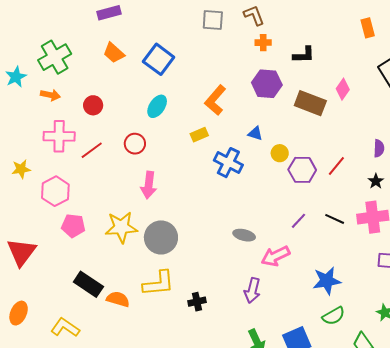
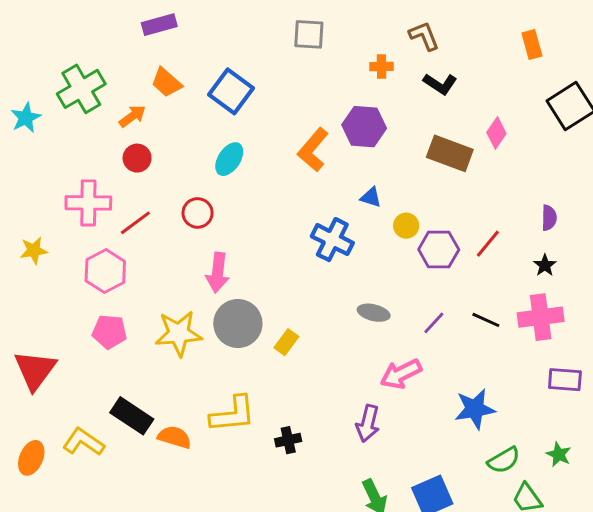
brown L-shape: (254, 15) -> (424, 36), moved
black L-shape: (304, 55) -> (440, 84), turned 35
purple hexagon: (267, 84) -> (364, 127), moved
orange arrow: (50, 95) -> (132, 116), moved, turned -48
yellow rectangle: (199, 135) -> (286, 342), moved, turned -30
pink hexagon: (55, 191) -> (105, 271), moved
gray ellipse: (244, 235) -> (374, 313), moved
gray circle: (161, 237) -> (238, 324), moved
green semicircle: (334, 316) -> (504, 460), moved
yellow L-shape: (65, 328) -> (84, 442), moved

